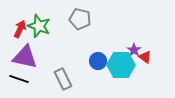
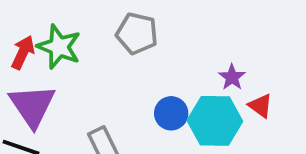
purple star: (134, 50) -> (232, 77), moved
purple triangle: (25, 57) -> (32, 106), turned 44

